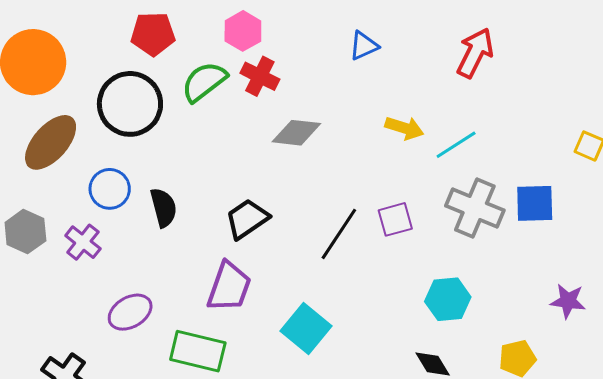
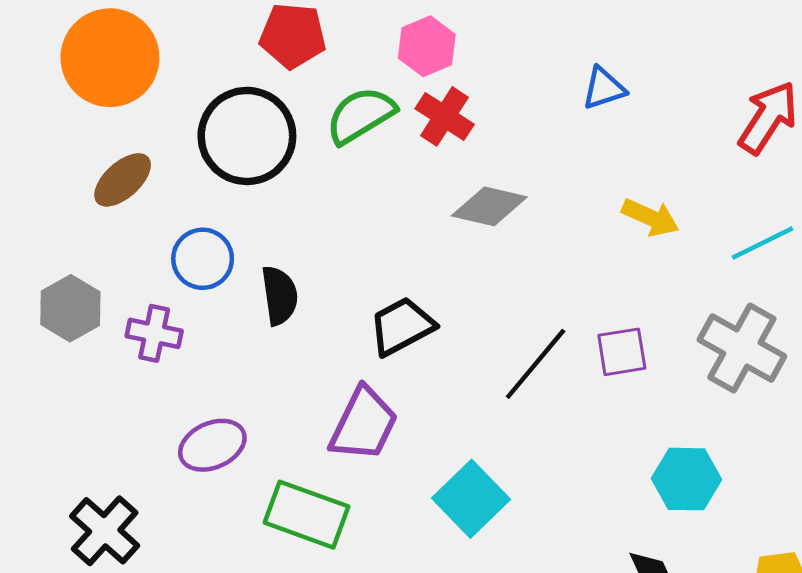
brown ellipse: (51, 142) -> (123, 180), size x0.7
cyan line: (456, 145) -> (763, 243), moved
purple cross: (83, 242) -> (154, 333), turned -33

